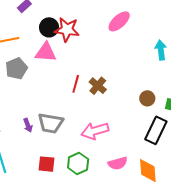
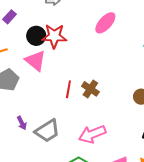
pink triangle: (46, 52) -> (35, 61), turned 40
gray trapezoid: (51, 123) -> (47, 131), turned -36
purple arrow: (28, 125) -> (22, 123), moved

